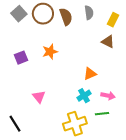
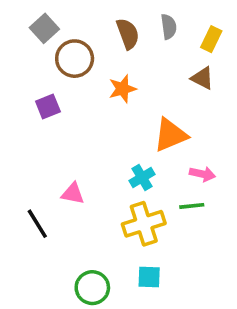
brown circle: (43, 14) -> (75, 59), moved
orange star: (50, 52) -> (122, 89), moved
orange triangle: (90, 74) -> (170, 135), size x1.5
cyan cross: (84, 96) -> (142, 178), moved
pink triangle: (39, 97) -> (73, 194), moved, turned -40

